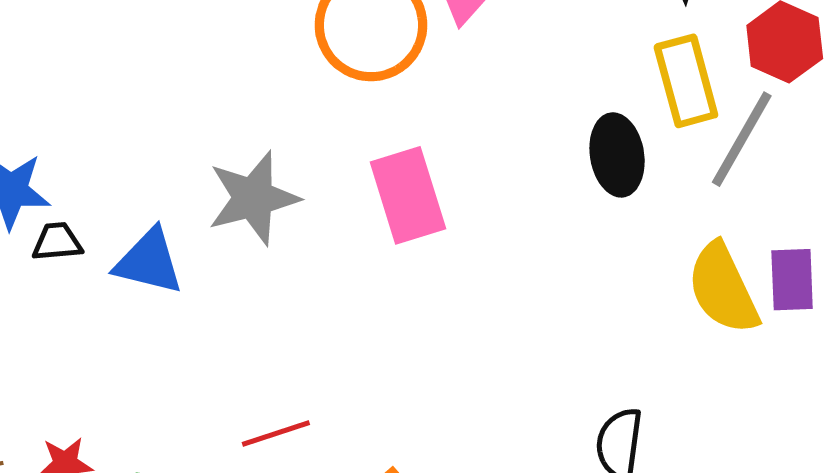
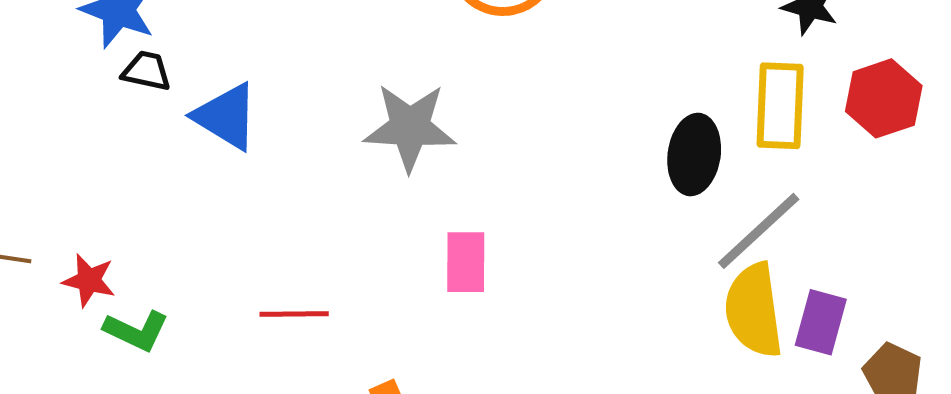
gray line: (742, 139) -> (759, 231), moved
pink rectangle: (408, 195) -> (466, 262), moved, size x0.7
gray star: (253, 198) -> (410, 127), moved

